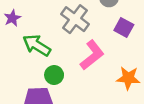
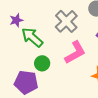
purple star: (12, 18) -> (16, 20), moved

